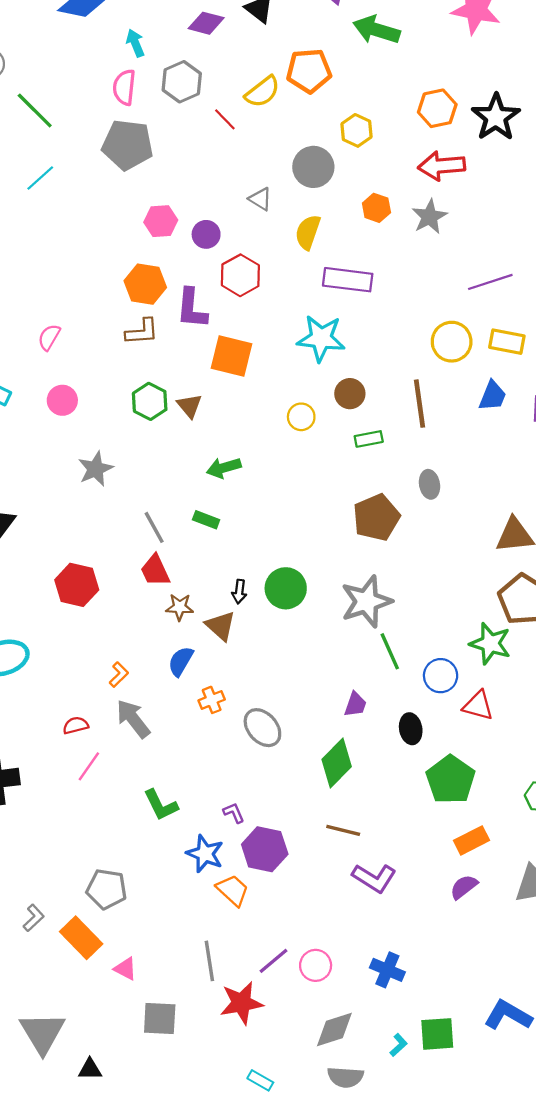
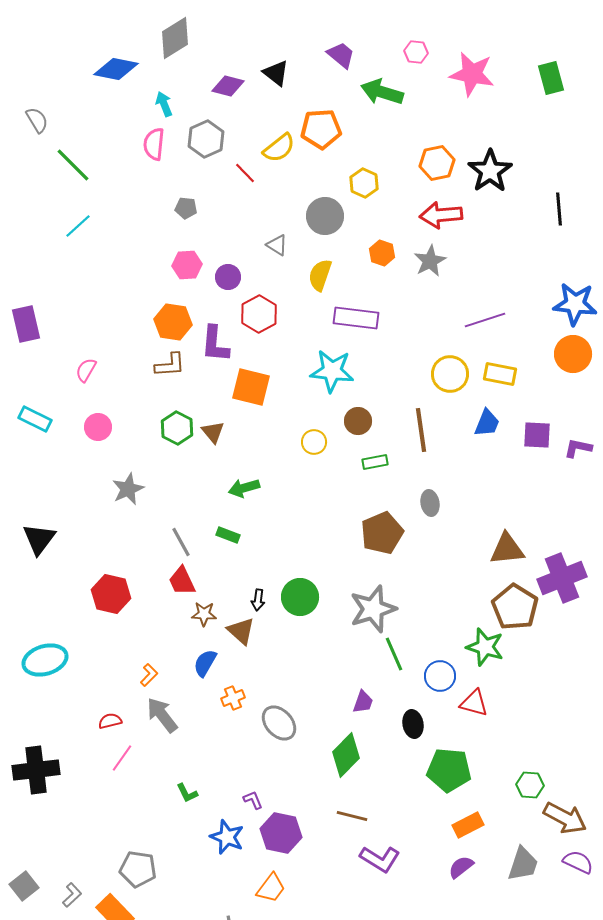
gray pentagon: (128, 145) -> (186, 208), moved, size x0.5
green pentagon: (450, 780) -> (449, 770), turned -30
green L-shape: (161, 805) -> (187, 793), size x0.7
orange trapezoid: (233, 890) -> (271, 888), moved, turned 84

